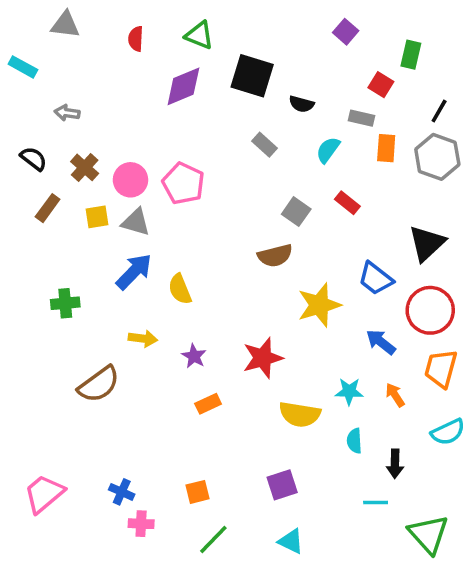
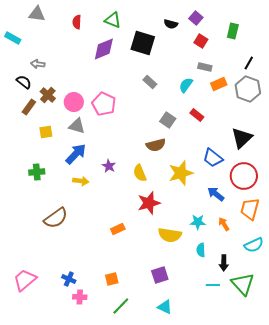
red square: (381, 85) -> (201, 41), moved
black semicircle: (302, 104) -> (171, 24), moved
orange rectangle: (386, 148) -> (219, 84), turned 63
black semicircle: (34, 159) -> (24, 82), moved
brown rectangle: (48, 208) -> (29, 107), moved
yellow square: (97, 217) -> (46, 132), moved
yellow semicircle: (180, 289) -> (140, 173), moved
yellow arrow: (143, 339) -> (81, 181), moved
purple star: (194, 356) -> (109, 166), moved
green triangle: (428, 534) -> (243, 284), moved

